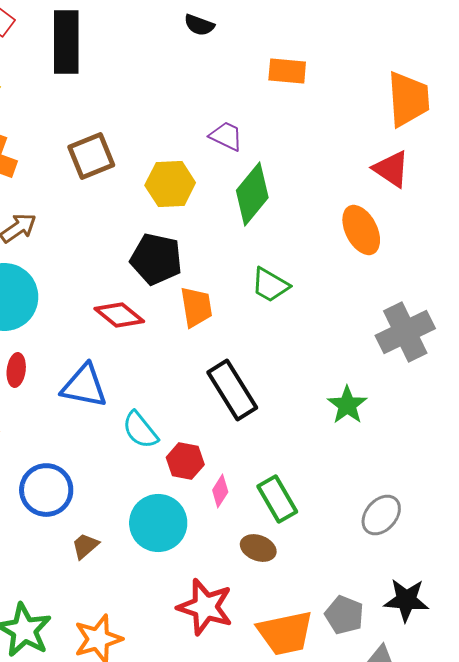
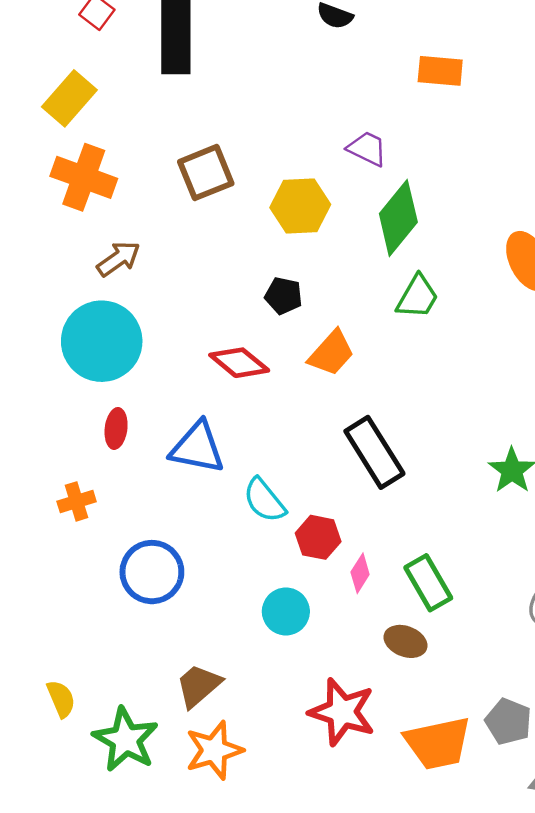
black pentagon: (156, 259) -> (283, 296), size x0.6
green trapezoid: (270, 285) -> (417, 297), moved, turned -90
orange trapezoid: (196, 307) -> (331, 353), turned 51
cyan circle: (158, 523) -> (286, 611), size x0.7
brown trapezoid: (85, 546) -> (199, 686), moved, size x1.4

